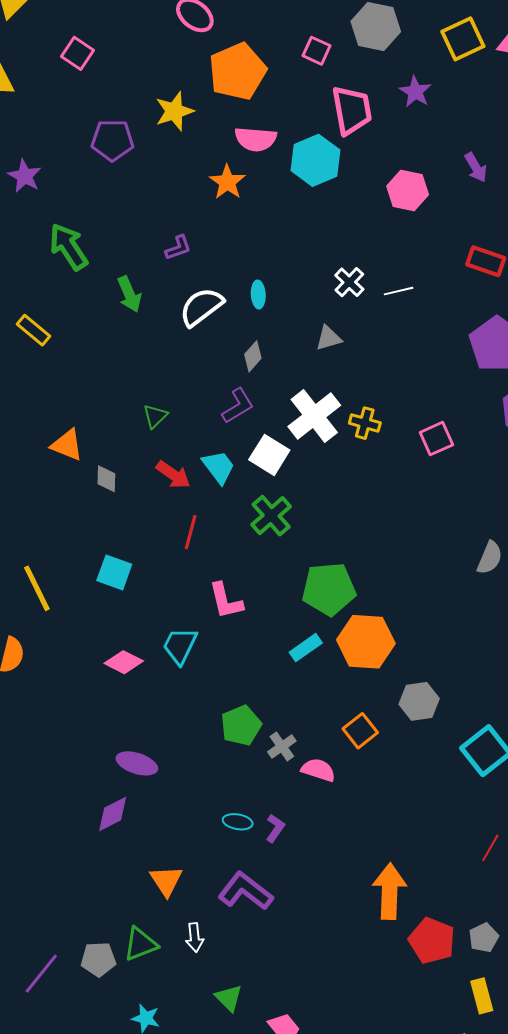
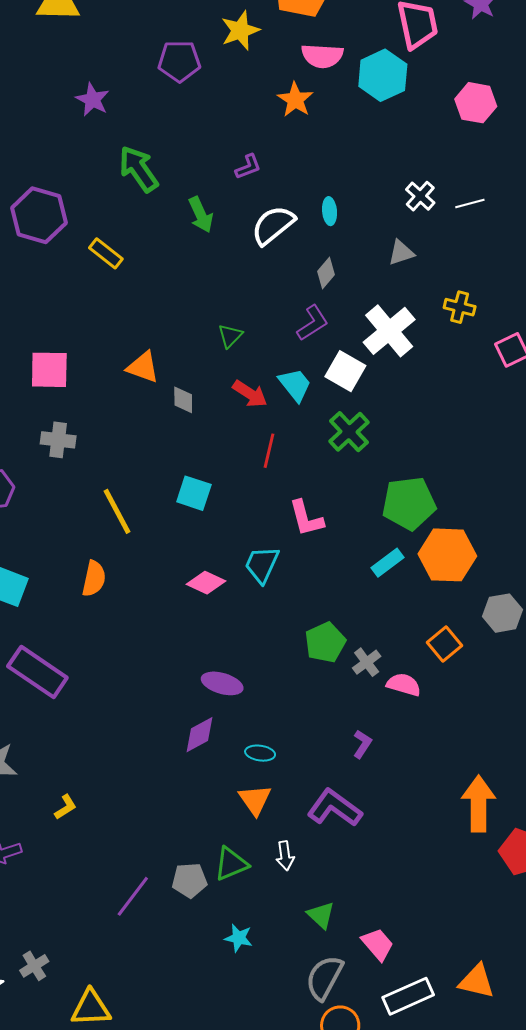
yellow cross: (365, 423) -> (460, 307), moved
cyan ellipse: (238, 822) -> (260, 753), moved

